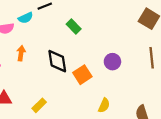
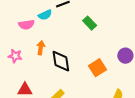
black diamond: (57, 61) -> (61, 61), moved

